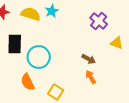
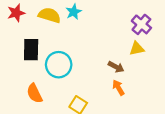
purple cross: (99, 21) -> (141, 24), moved
yellow triangle: (117, 43) -> (137, 49), moved, turned -32
orange semicircle: (28, 82) -> (34, 93), moved

